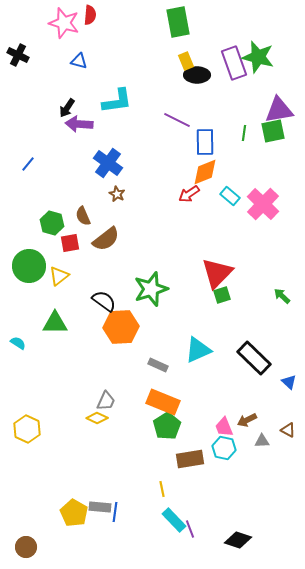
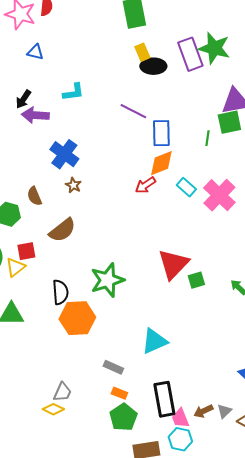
cyan L-shape: (117, 101) -> (73, 92), size x0.7
green line: (244, 133) -> (207, 138), moved
brown semicircle: (83, 216) -> (34, 196), moved
red square: (70, 243) -> (26, 251), moved
green square: (222, 295) -> (196, 280), moved
black semicircle: (104, 301) -> (60, 292), turned 50
black rectangle: (254, 358) -> (164, 399), moved, turned 36
gray rectangle: (158, 365) -> (113, 367), moved
orange rectangle: (163, 402) -> (119, 393), size x0.5
gray triangle: (262, 441) -> (224, 411), moved, turned -42

